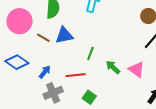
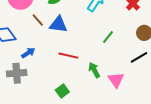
green line: (90, 54) -> (108, 37), moved
red line: (76, 75) -> (68, 56), moved
gray cross: (53, 93) -> (17, 73), moved

